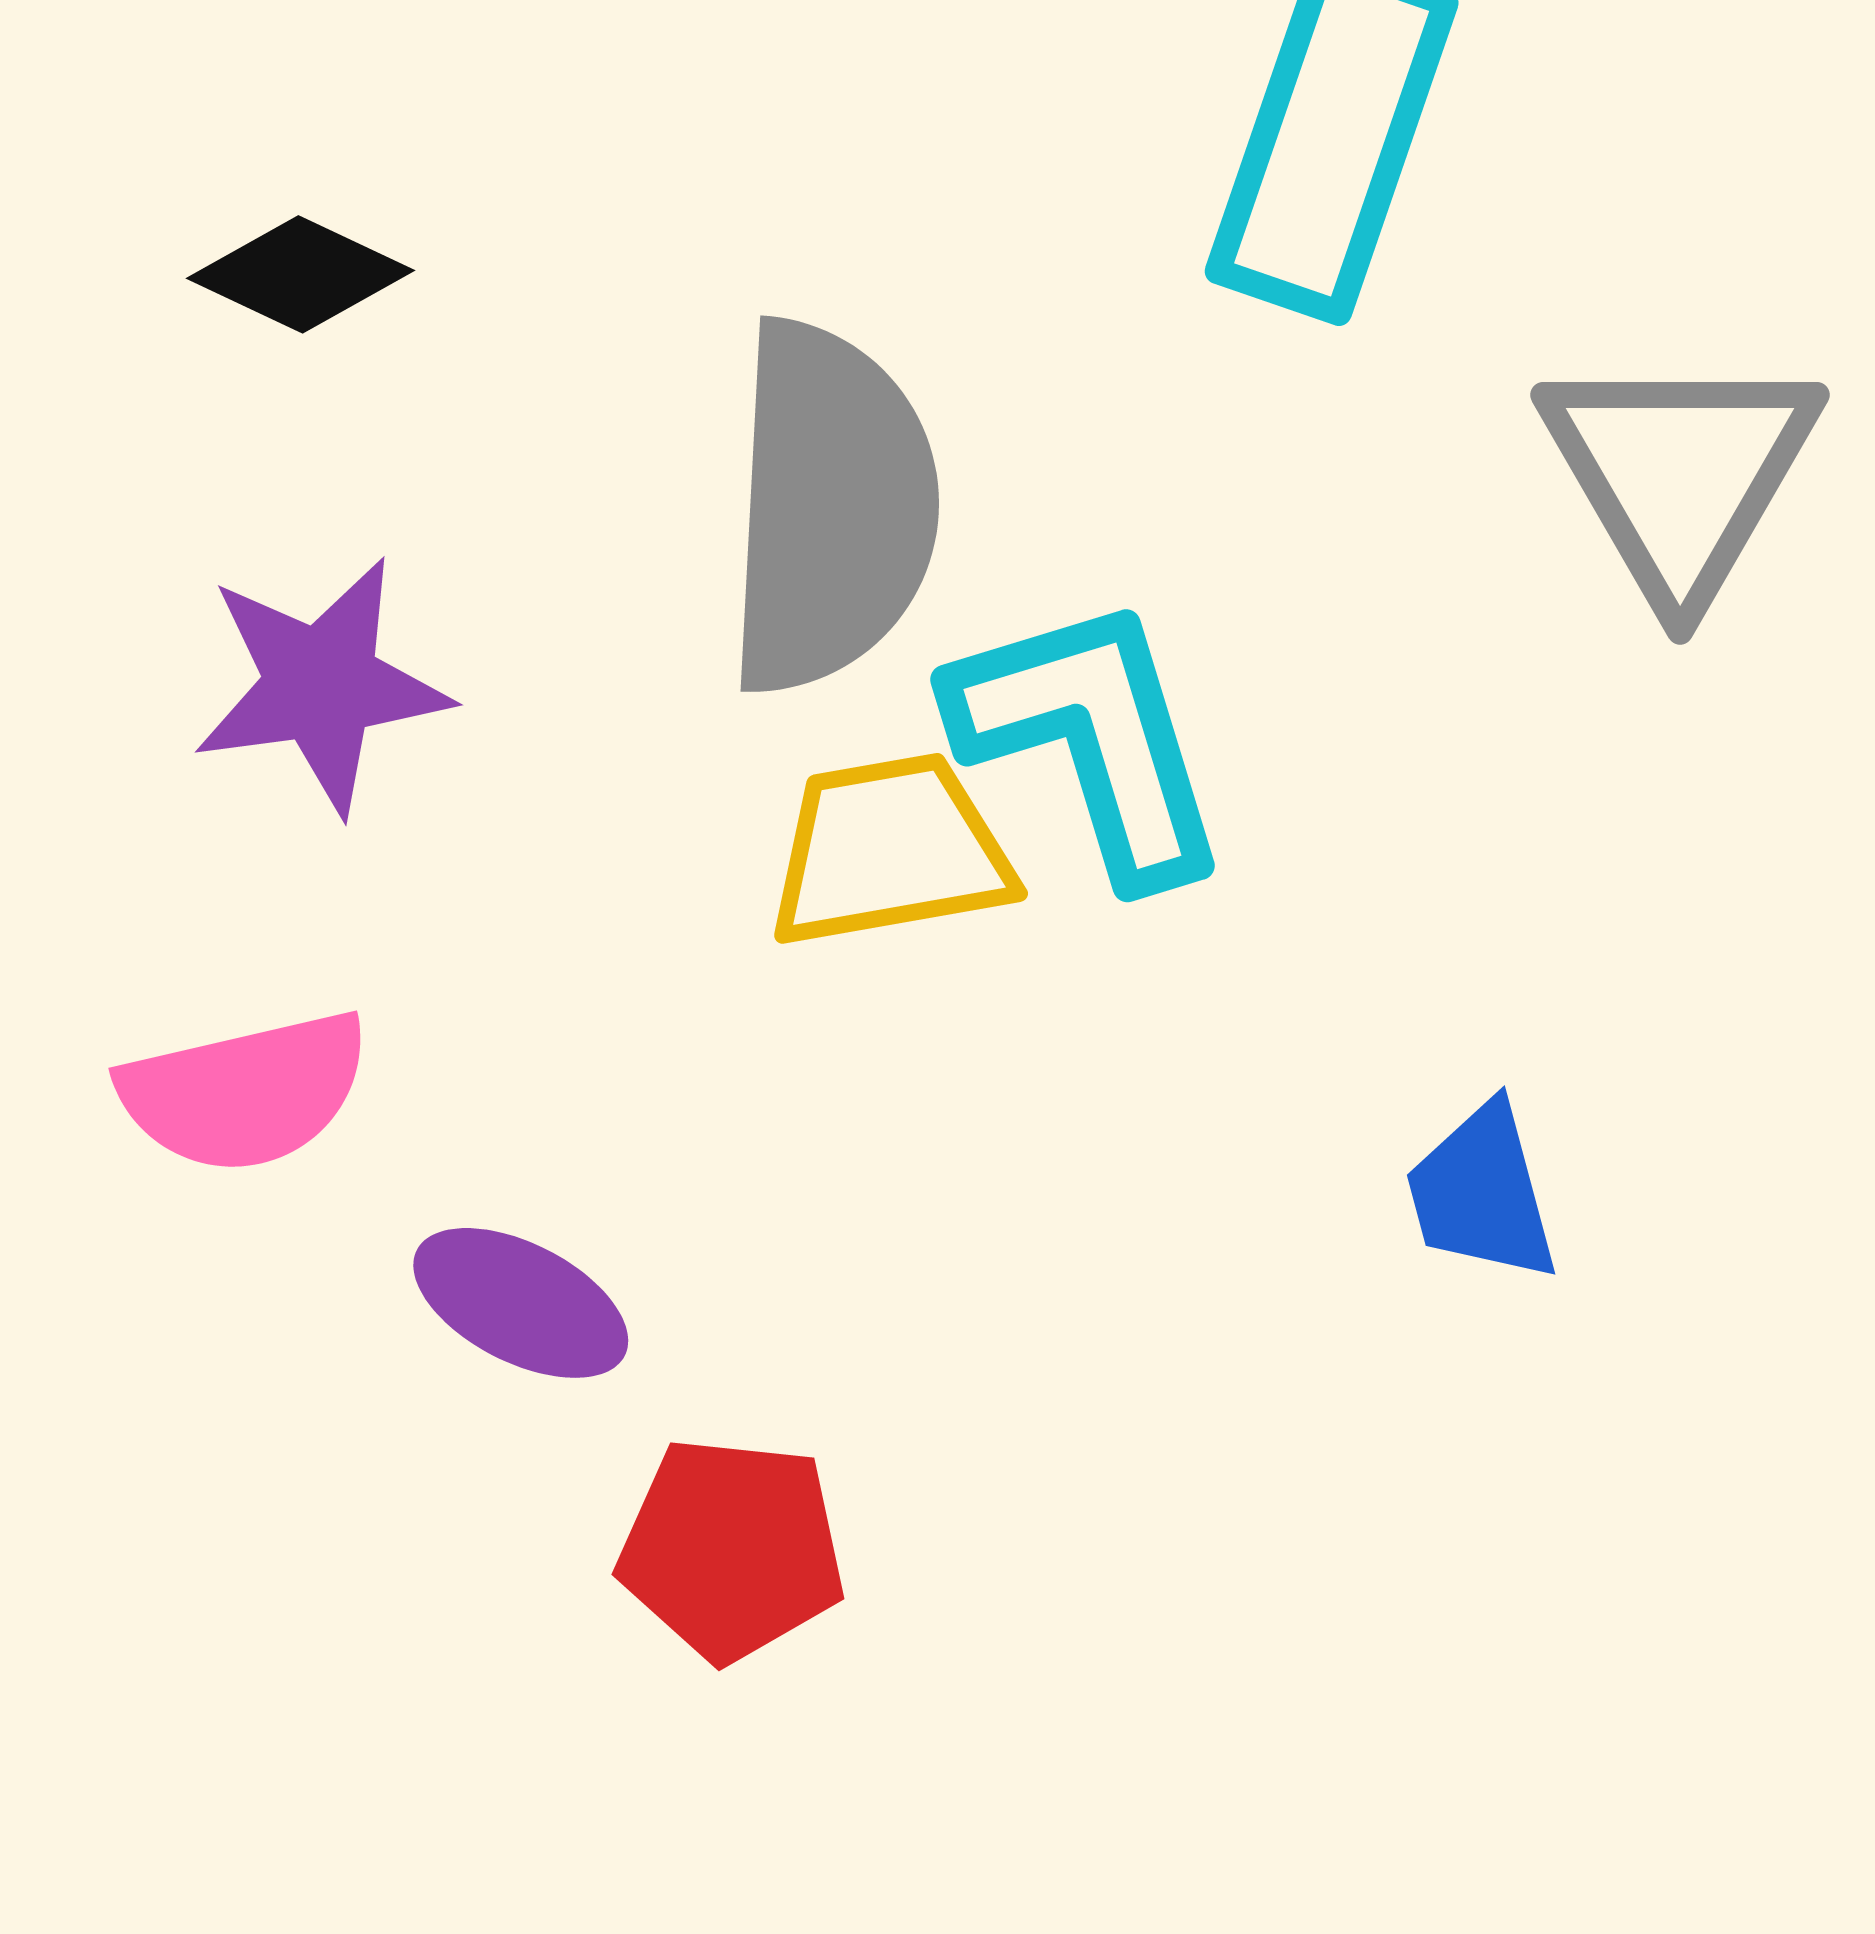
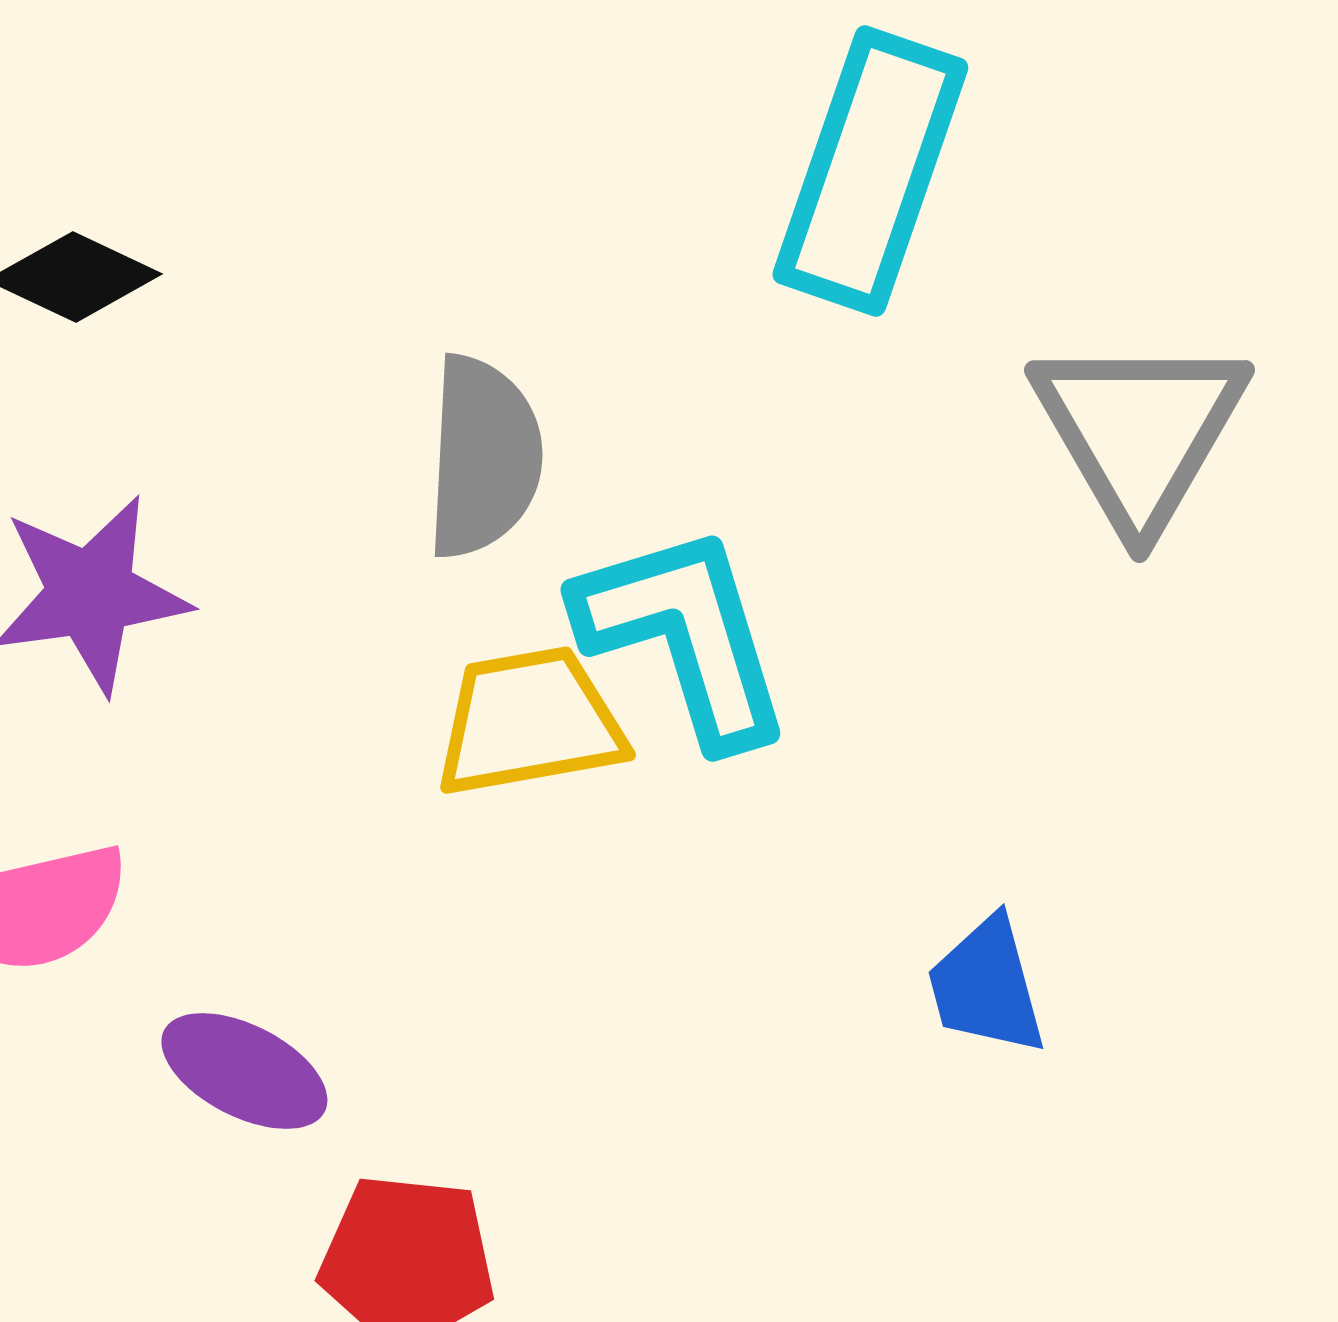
gray semicircle: (830, 508) -> (483, 457), size x0.7

